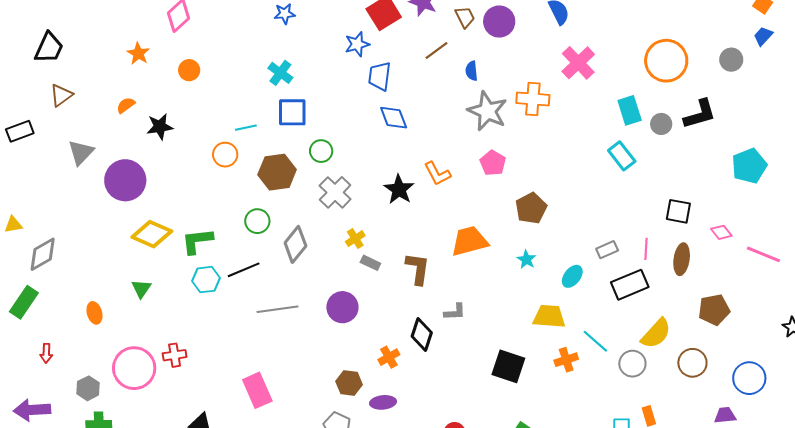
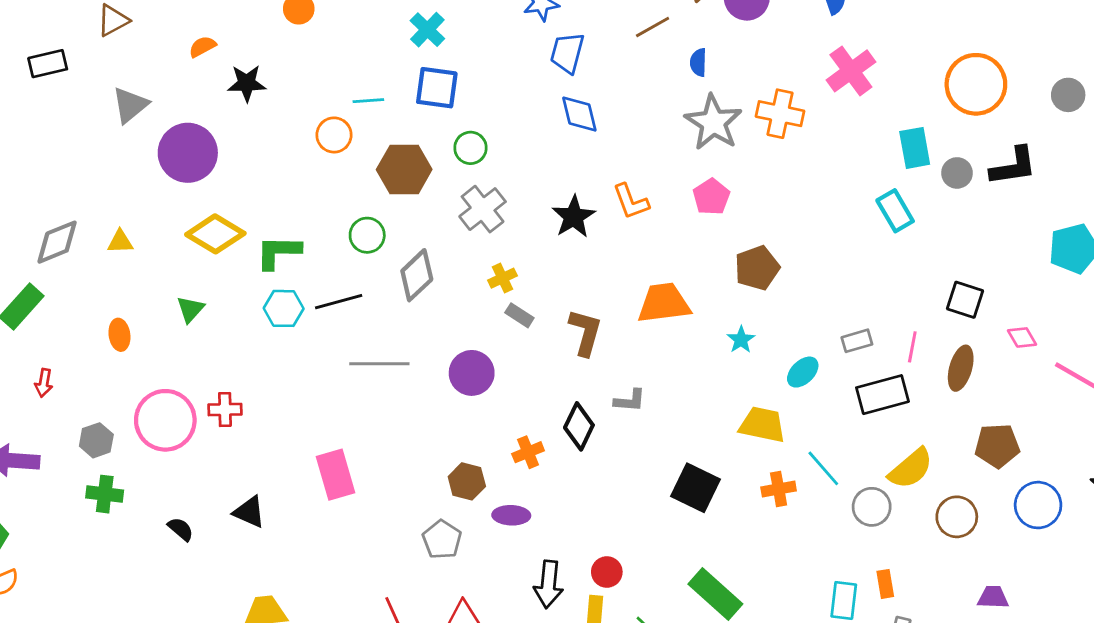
yellow triangle: (13, 225) -> (120, 242), moved
blue circle: (749, 378) -> (1038, 505), moved

